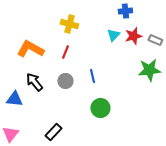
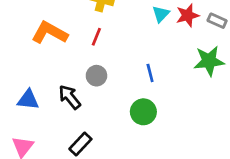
blue line: (92, 76) -> (150, 73), moved
black arrow: (34, 82) -> (70, 97), moved

